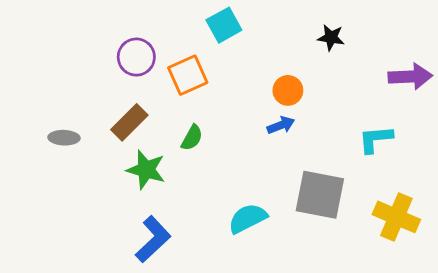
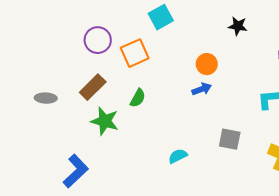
gray square: (320, 195) -> (230, 139), size x0.6
cyan semicircle: (248, 218) -> (178, 156), size x0.7
blue L-shape: (153, 239) -> (76, 171), moved

